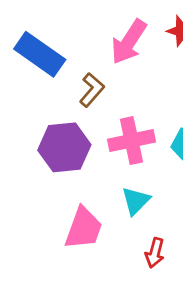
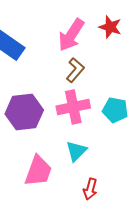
brown L-shape: (92, 90) -> (75, 70), moved

